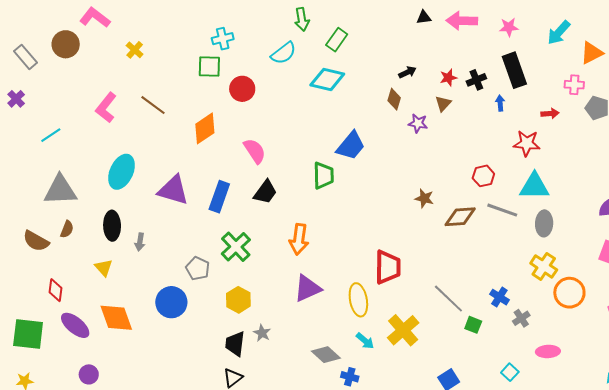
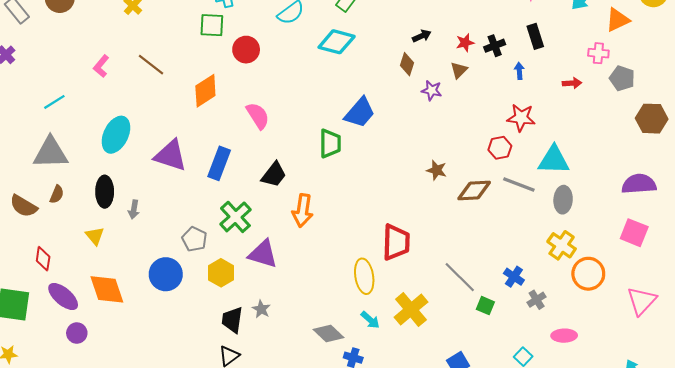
black rectangle: (514, 70) -> (535, 36), size x0.7
pink L-shape: (106, 108) -> (101, 66), size x0.7
cyan line: (51, 135) -> (54, 102), moved
red star: (527, 143) -> (521, 118), moved
black trapezoid: (265, 192) -> (274, 175), moved
purple triangle: (307, 288) -> (263, 254), moved, turned 40
yellow hexagon: (238, 300) -> (221, 273), moved
purple circle: (89, 374) -> (77, 333), moved

